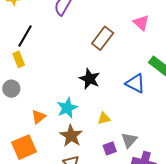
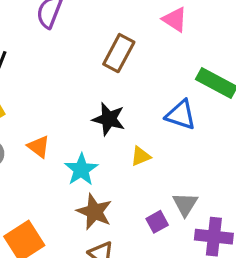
orange triangle: (39, 117) -> (39, 147), moved, turned -35
yellow triangle: (104, 118) -> (141, 156), moved

